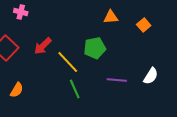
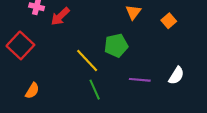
orange triangle: (111, 17) -> (133, 12), turned -49
red arrow: (43, 46) -> (60, 16), moved

